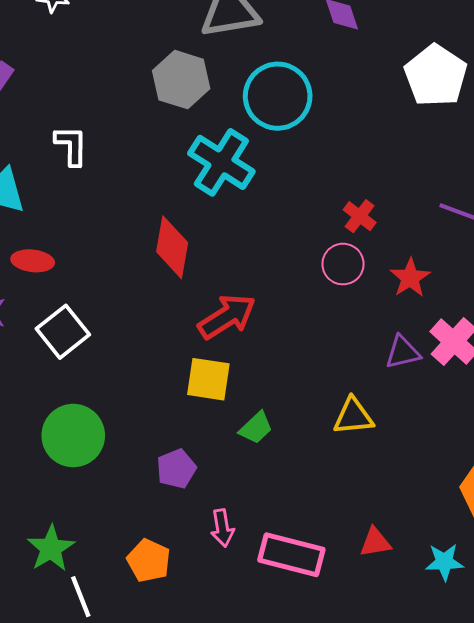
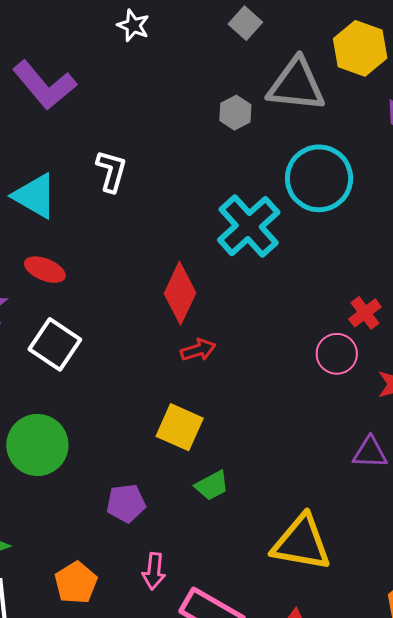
gray hexagon: (181, 80) -> (235, 113), moved, size x0.6
red arrow: (227, 317) -> (198, 350), moved, size x0.6
white square: (63, 332) -> (55, 344), turned -33
yellow triangle: (353, 416) -> (301, 543), moved, size x1.5

